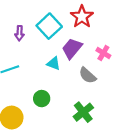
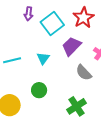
purple arrow: (19, 33) -> (29, 14), moved
cyan triangle: (54, 63) -> (43, 58), moved, turned 40

